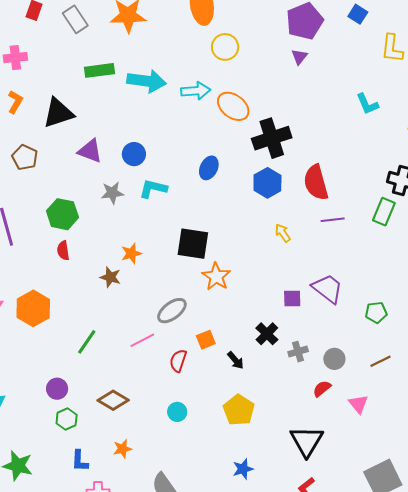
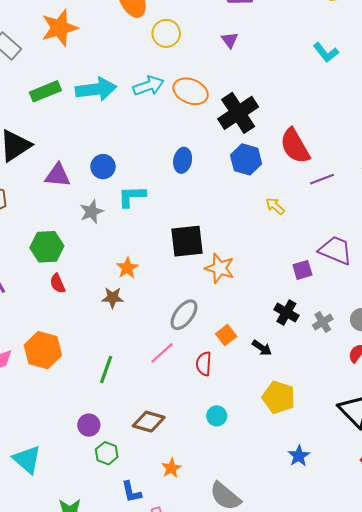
purple triangle: (299, 57) -> (230, 40), moved

